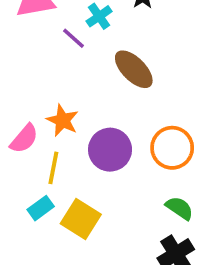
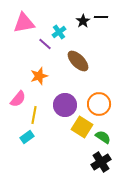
orange star: (63, 120) -> (39, 76), moved, turned 30
yellow square: (81, 219) -> (82, 127), moved

